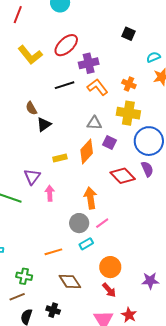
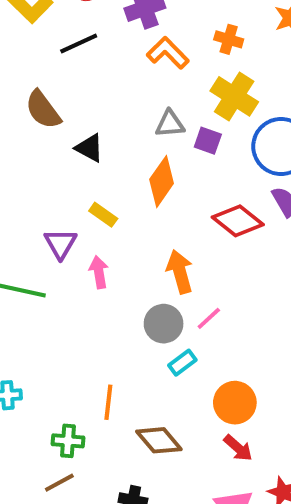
black line: (65, 85) -> (79, 44), moved
brown semicircle: (31, 108) -> (43, 110), size x1.5
yellow cross: (128, 113) -> (234, 96), turned 30
black triangle: (44, 124) -> (89, 148), moved, turned -49
purple square: (110, 142) -> (208, 141), moved
yellow rectangle: (60, 158) -> (103, 215), moved, turned 56
orange line: (53, 252) -> (108, 402), moved, turned -60

